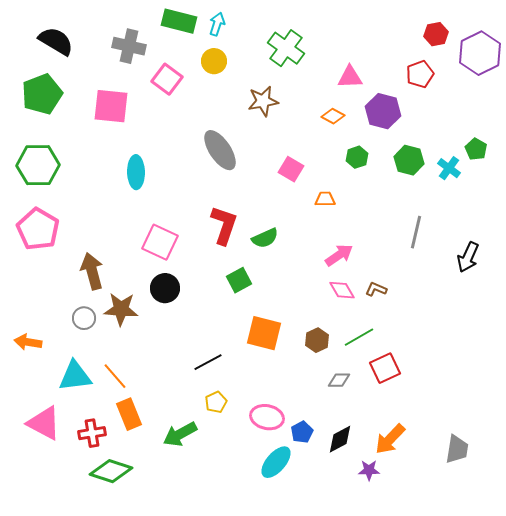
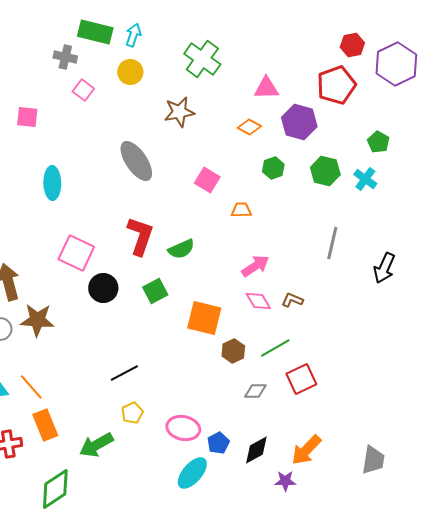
gray cross: (129, 46) -> (65, 57), moved, size x0.7
red pentagon: (420, 74) -> (336, 85), size x1.4
pink square: (167, 79) -> (83, 90), size x0.7
pink square: (111, 106) -> (27, 117), size x0.6
green pentagon: (476, 149) -> (378, 142), moved
black circle: (165, 288) -> (103, 288), moved
orange square: (264, 333) -> (204, 318), moved
green diamond: (111, 471) -> (55, 489), moved, turned -51

